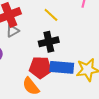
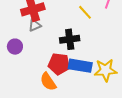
yellow line: (51, 15) -> (85, 12), moved

